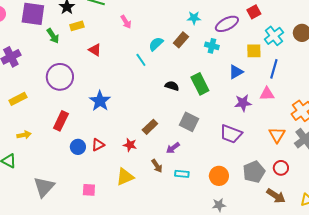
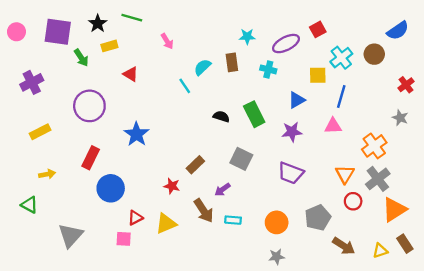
brown rectangle: (181, 40) -> (232, 62), turned -49
purple star: (243, 103) -> (292, 132), moved
red triangle: (98, 145) -> (135, 218), moved
blue circle: (78, 147) -> (111, 188), size x1.5
brown arrow: (157, 166) -> (204, 211), size x1.5
red circle: (281, 168) -> (353, 201), moved

